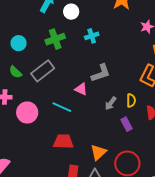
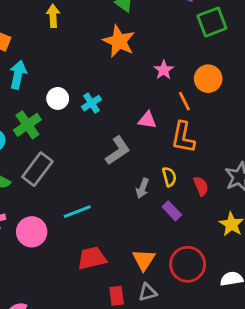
white circle: (71, 12) -> (58, 98), moved
green cross: (55, 39) -> (27, 125), moved
pink triangle: (81, 89) -> (147, 120), moved
cyan line: (62, 107) -> (77, 212), turned -30

